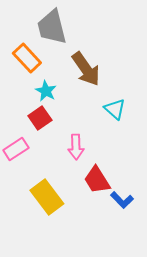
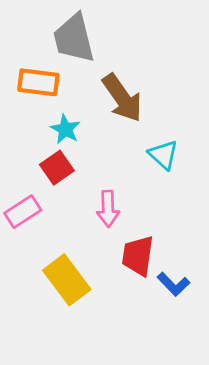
orange rectangle: (27, 58) -> (38, 82), turned -40
red trapezoid: (97, 180) -> (138, 256), turned 40

